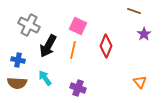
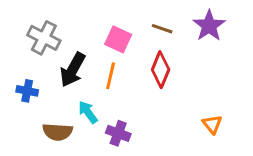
brown line: (134, 11) -> (162, 29), moved
purple star: (144, 34) -> (209, 26), moved, size x1.5
cyan arrow: (45, 78) -> (88, 112), moved
brown semicircle: (17, 83) -> (58, 132), moved

